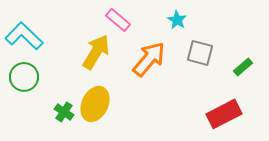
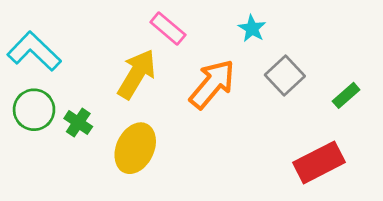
gray square: (200, 53) -> (285, 76), turned 32
green cross: (64, 112) -> (78, 123), moved

